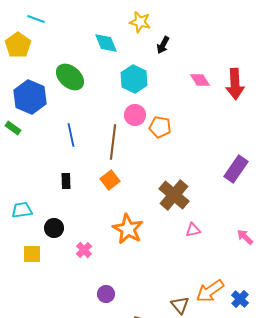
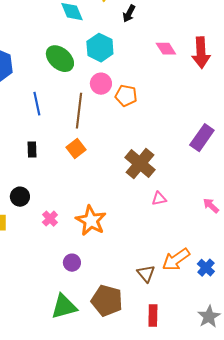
green ellipse: (70, 77) -> (60, 59), moved
orange star: (128, 229) -> (91, 221), moved

